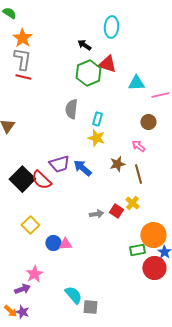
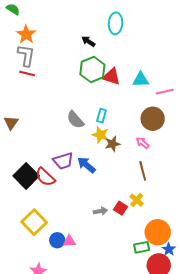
red triangle: (107, 64) -> (112, 77), moved
gray semicircle: (71, 109) -> (75, 120), moved, turned -48
brown circle: (148, 122) -> (153, 119), size x1.5
brown star: (117, 164) -> (113, 144), moved
yellow square: (30, 225) -> (34, 222), size x1.4

